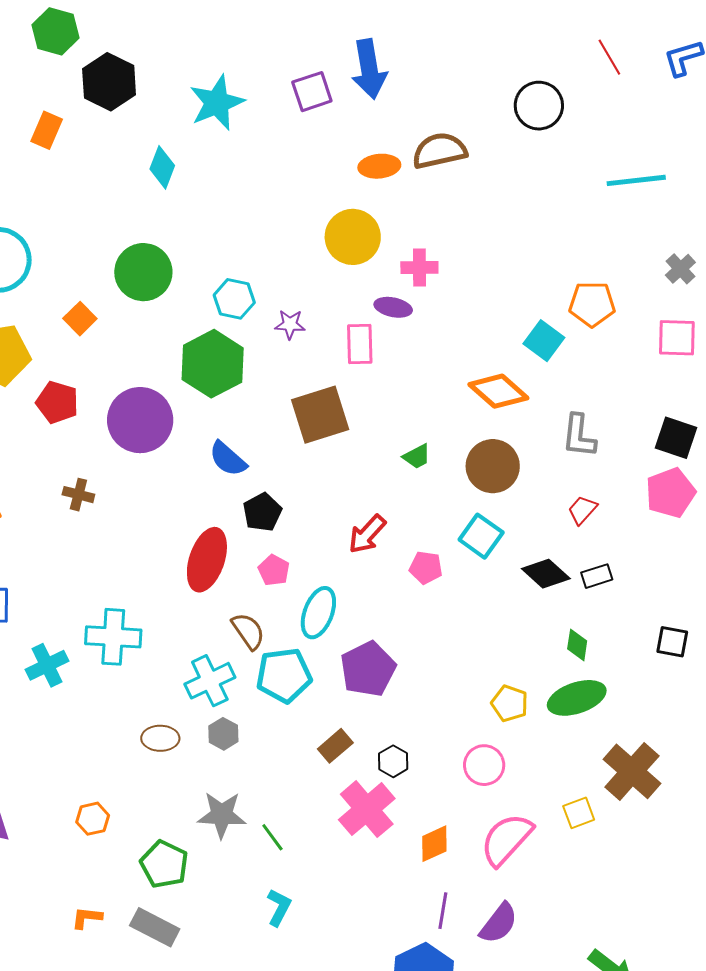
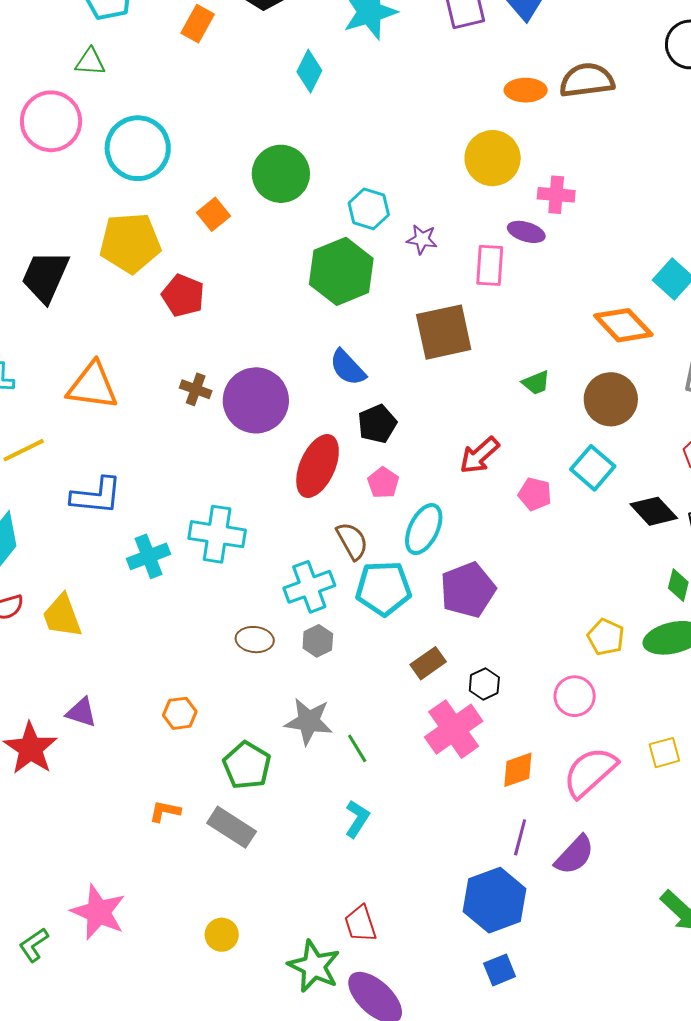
purple circle: (140, 420) -> (256, 400), moved

